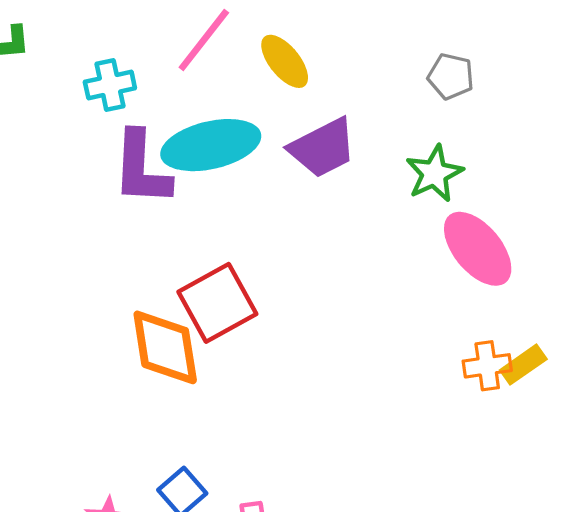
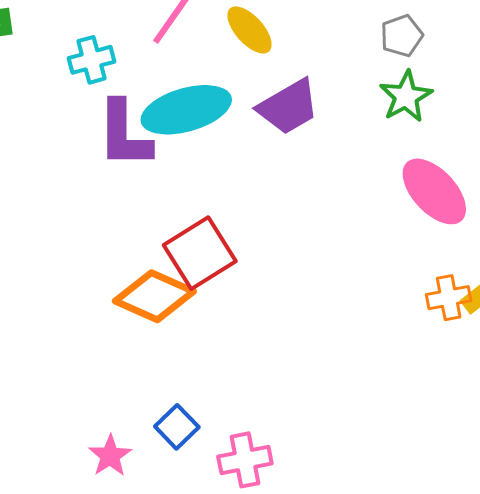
gray pentagon: (451, 76) -> (402, 36), turned -30
green star: (434, 173) -> (406, 97), moved
orange diamond: (165, 347) -> (154, 296), turned -54

